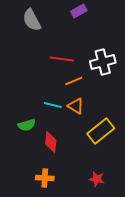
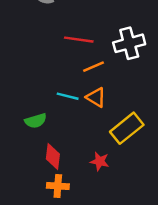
red diamond: (51, 142) -> (53, 156), moved
red star: (97, 179) -> (100, 161), moved

